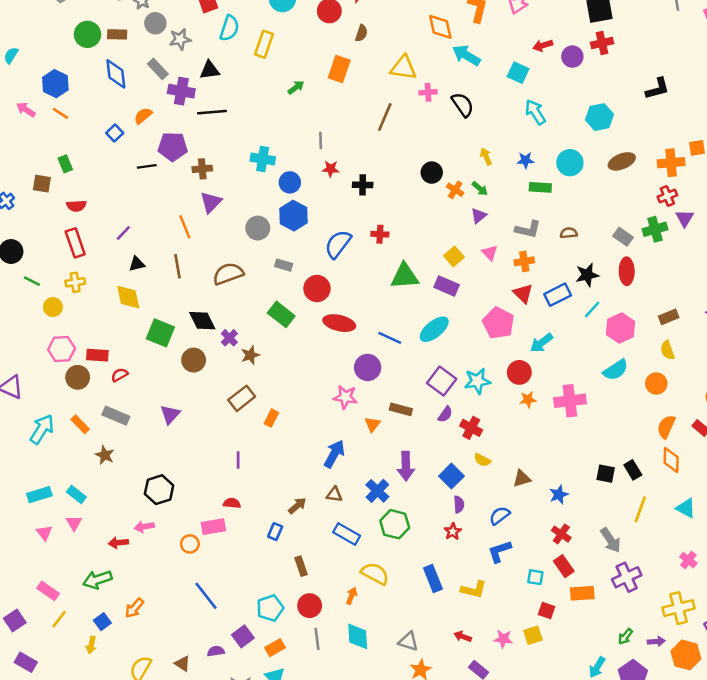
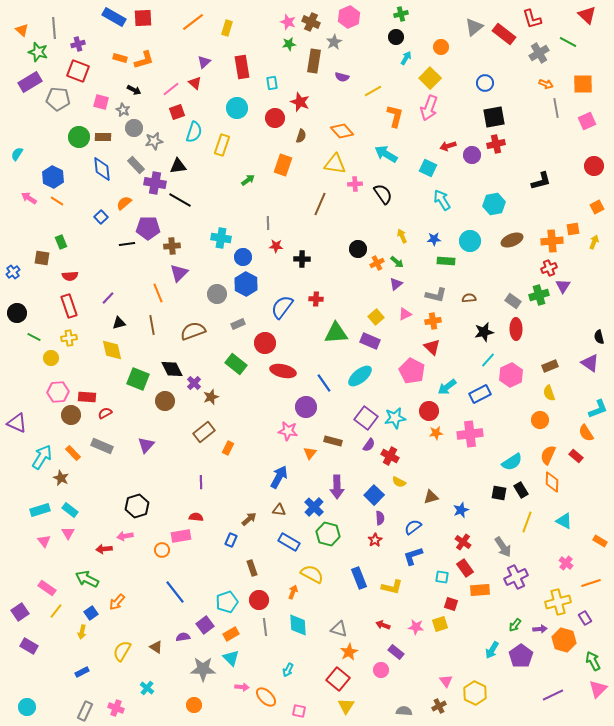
orange diamond: (440, 27) -> (342, 131), moved, turned -30
black line: (212, 112) -> (180, 200), turned 35
orange cross: (455, 190) -> (377, 263), turned 32
pink triangle: (490, 253) -> (405, 314), turned 48
gray rectangle: (284, 265) -> (238, 324), turned -40
blue rectangle: (558, 295) -> (480, 394), moved
blue line: (390, 338) -> (324, 383), turned 30
cyan semicircle: (616, 370) -> (512, 462), moved
brown star: (105, 455) -> (61, 478), moved
green arrow: (97, 580) -> (87, 579), turned 45

